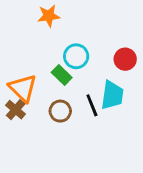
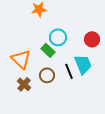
cyan trapezoid: (112, 95) -> (83, 64), turned -30
brown cross: (16, 110) -> (24, 84), moved

